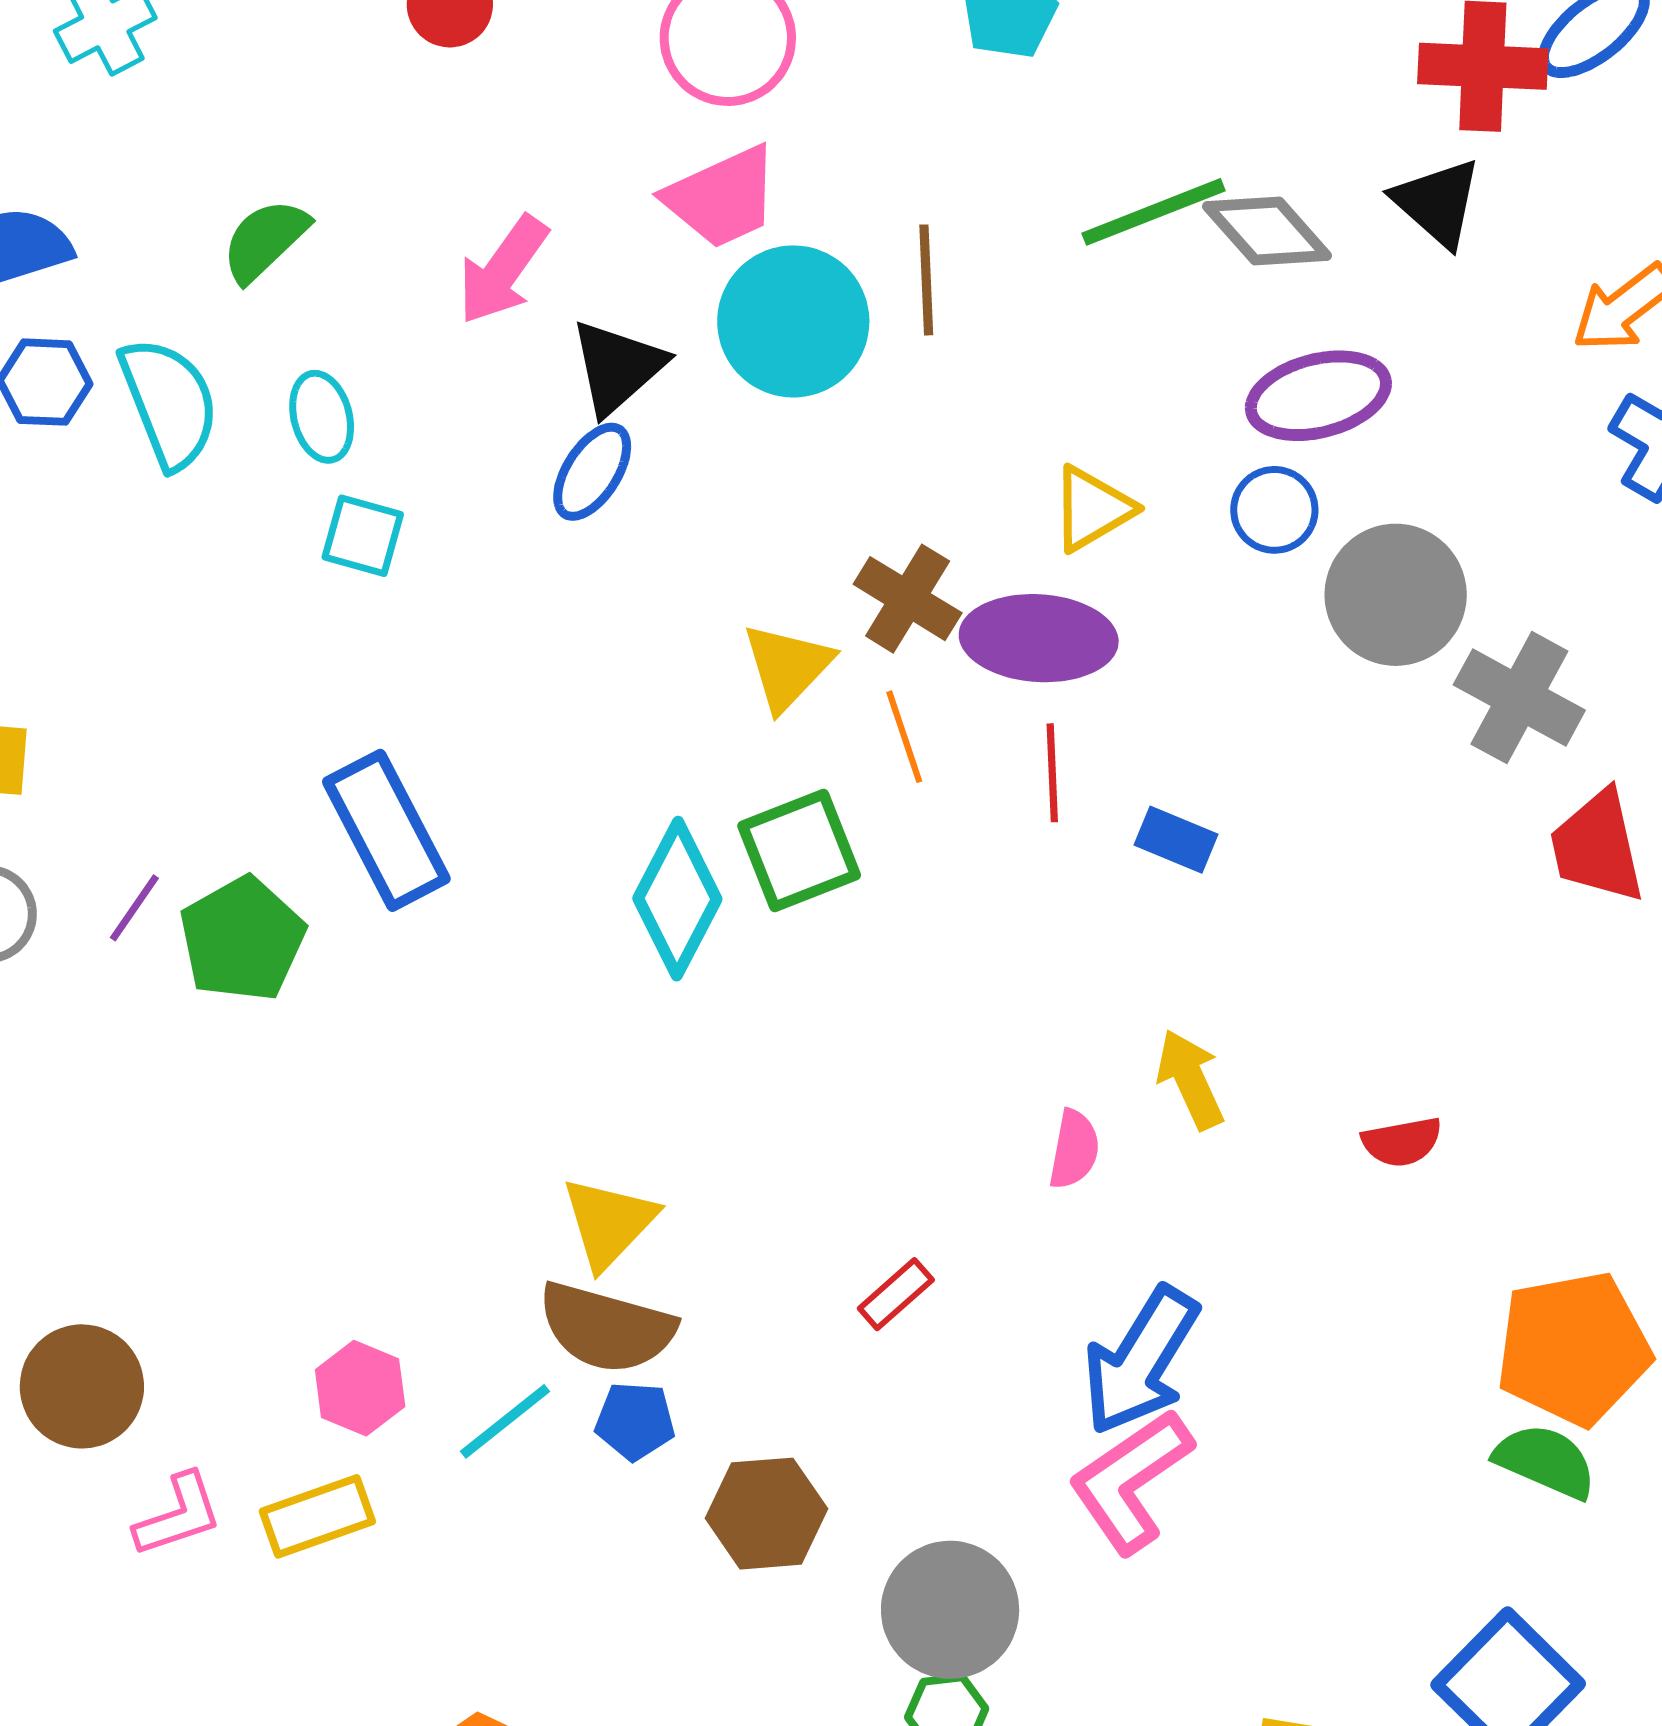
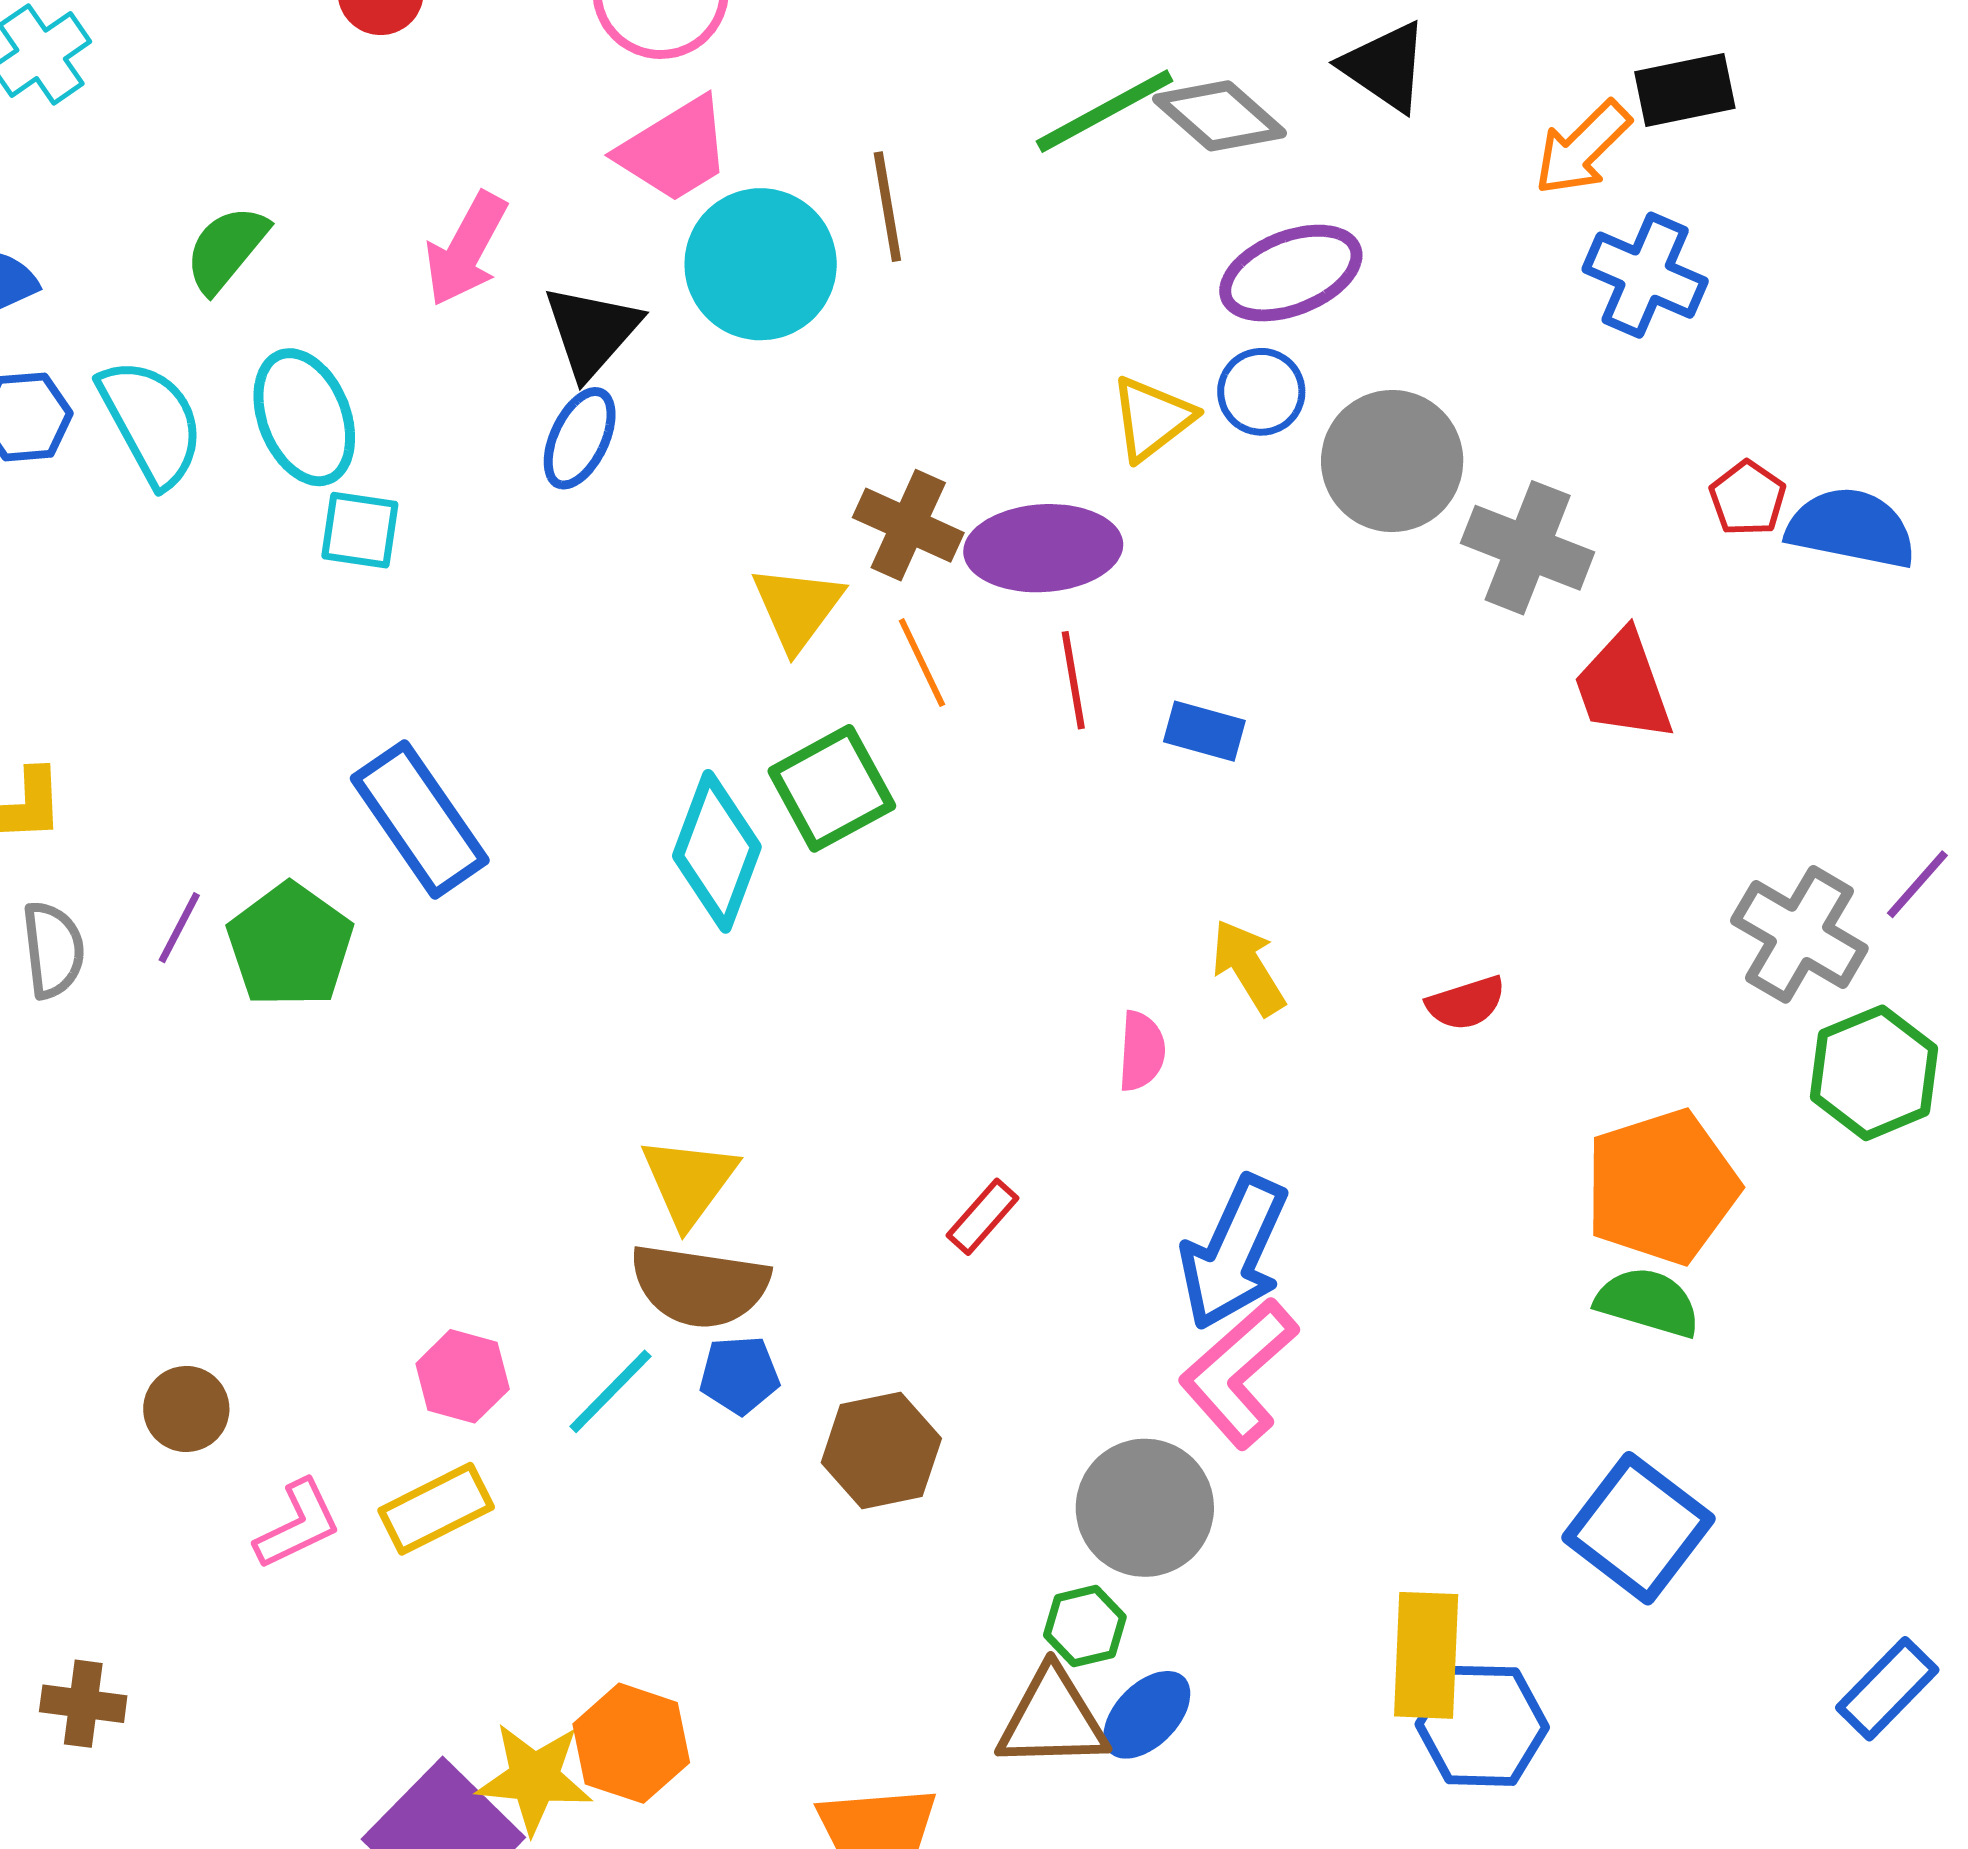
cyan ellipse: (322, 417) -> (304, 417), size x1.5
yellow triangle: (1092, 509) -> (1152, 418), moved
brown circle: (82, 1386) -> (186, 1409), size x0.7
gray circle: (950, 1610) -> (1145, 1508), moved

